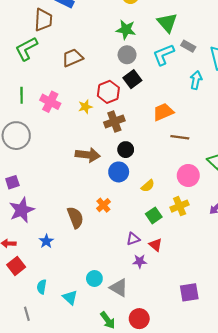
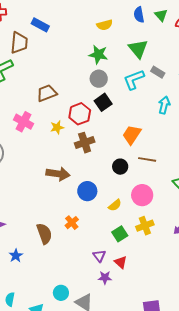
brown trapezoid: (73, 58) -> (47, 93), moved
orange trapezoid: (163, 112) -> (132, 135), turned -35
black circle: (126, 150) -> (120, 167), moved
pink circle: (188, 175) -> (142, 195), moved
purple triangle: (133, 239) -> (99, 256), turned -48

